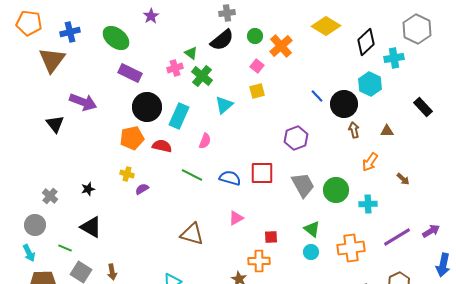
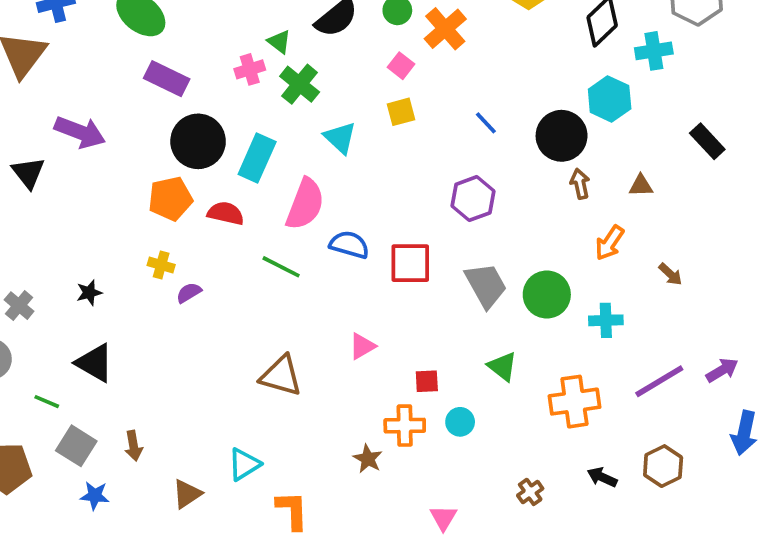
blue line: (317, 96) -> (486, 123), moved
cyan triangle: (224, 105) -> (340, 138), turned -36
pink semicircle: (205, 141) -> (305, 204), size x1.8
blue semicircle: (230, 178) -> (349, 245), moved
cyan circle: (311, 252) -> (460, 422), moved

